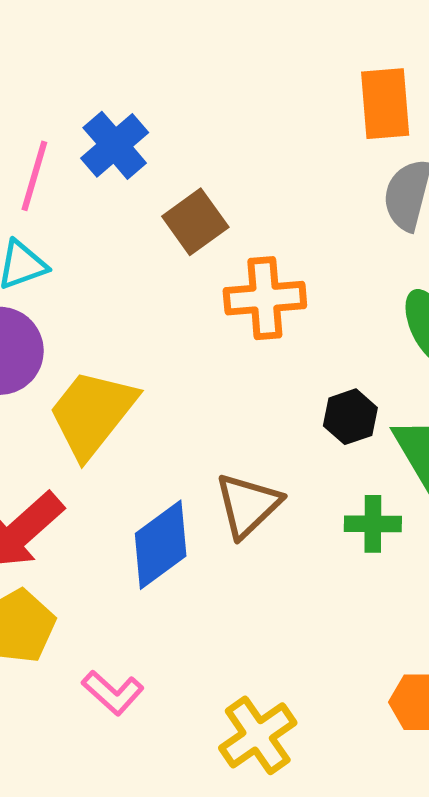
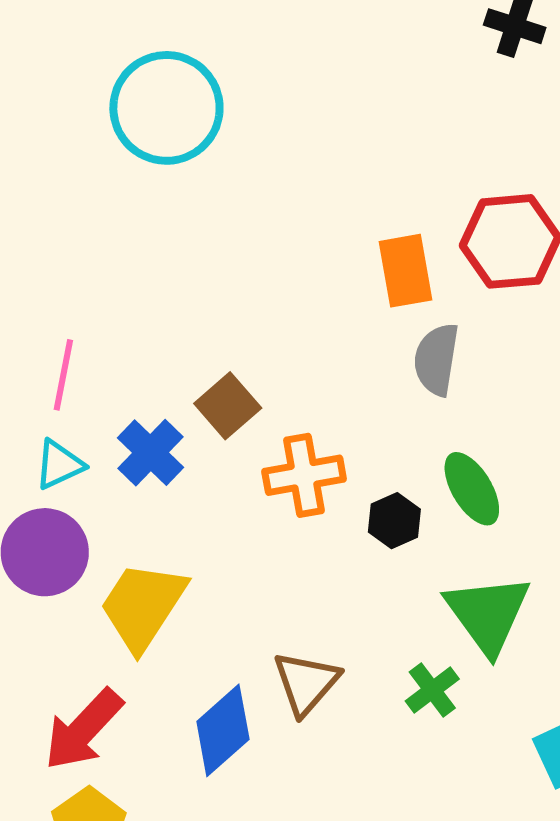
blue cross: (115, 145) -> (150, 453), moved
black hexagon: (350, 417) -> (394, 521), moved
green cross: (373, 524) -> (432, 690), turned -32

